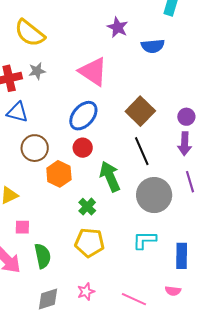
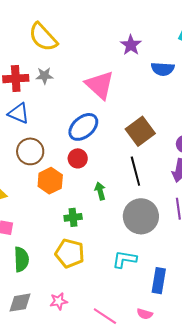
green arrow: (110, 176) -> (100, 191), size x0.6
green cross: (87, 207) -> (73, 217), turned 30

